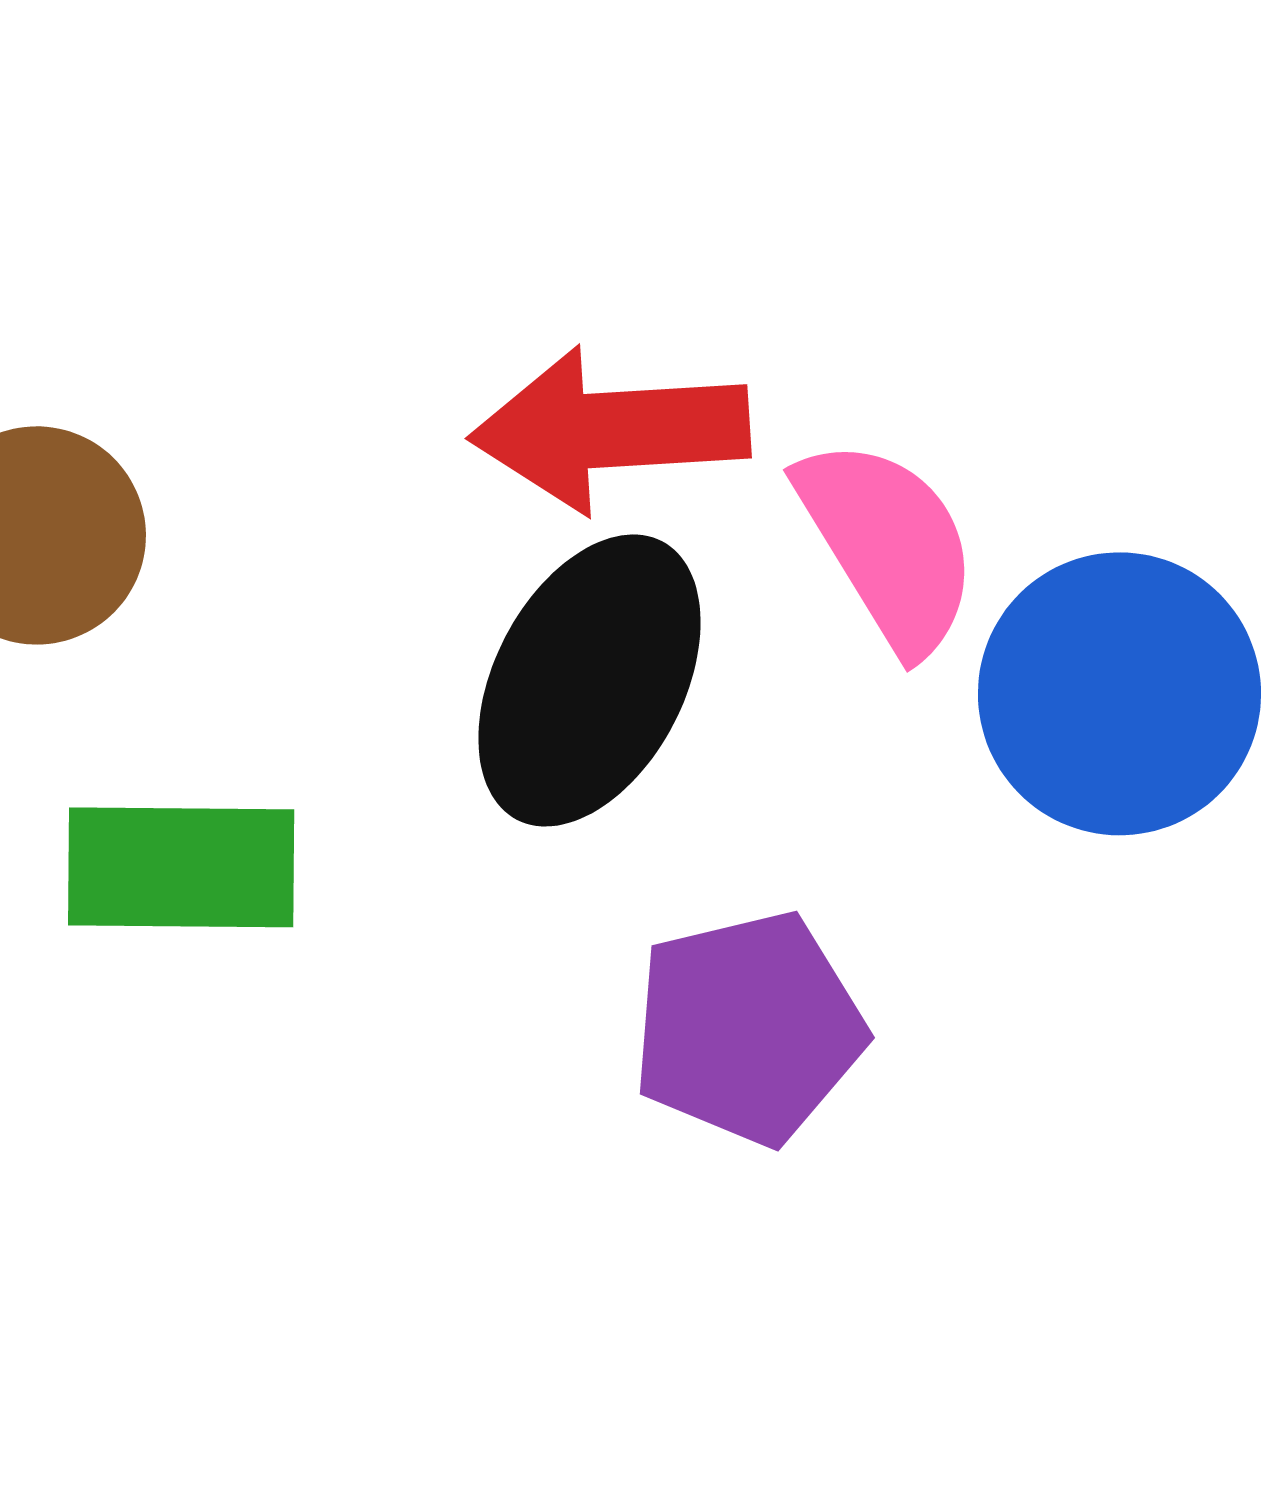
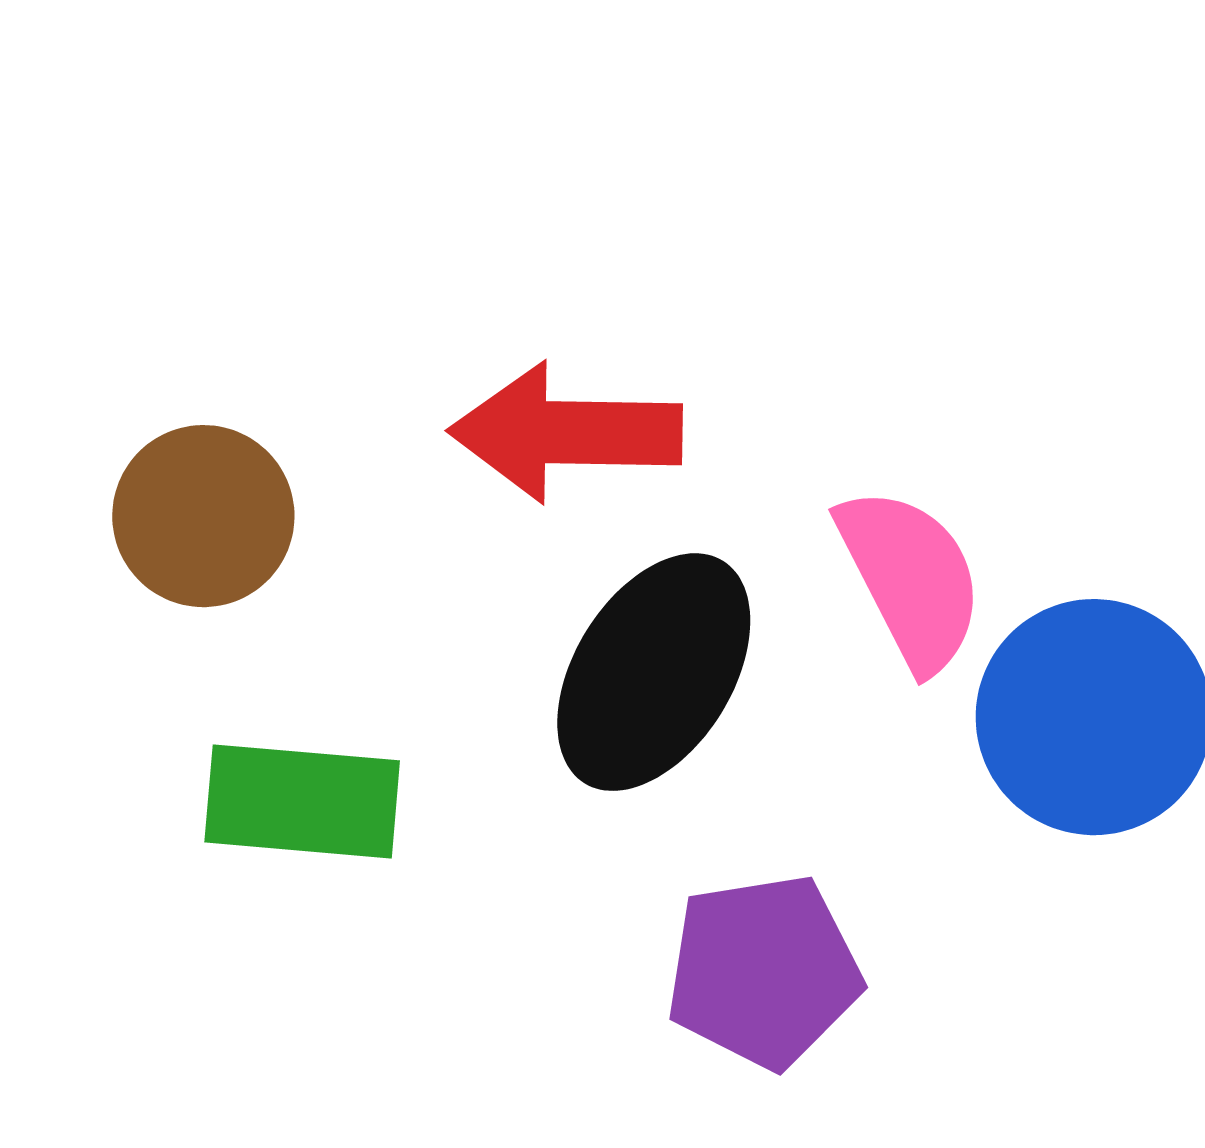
red arrow: (610, 430) -> (566, 433), moved

